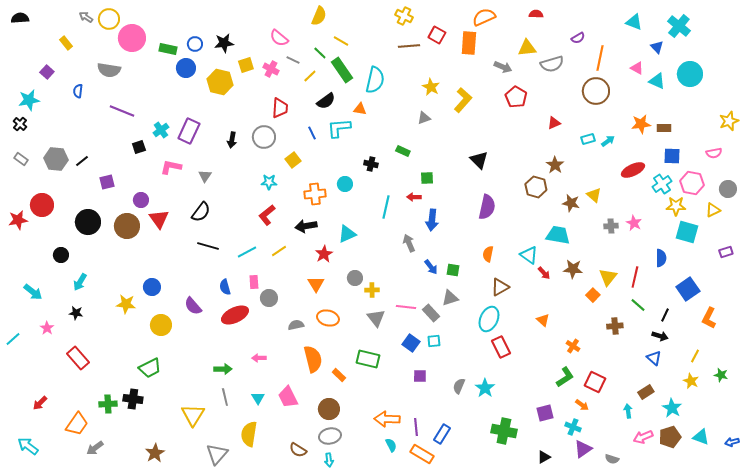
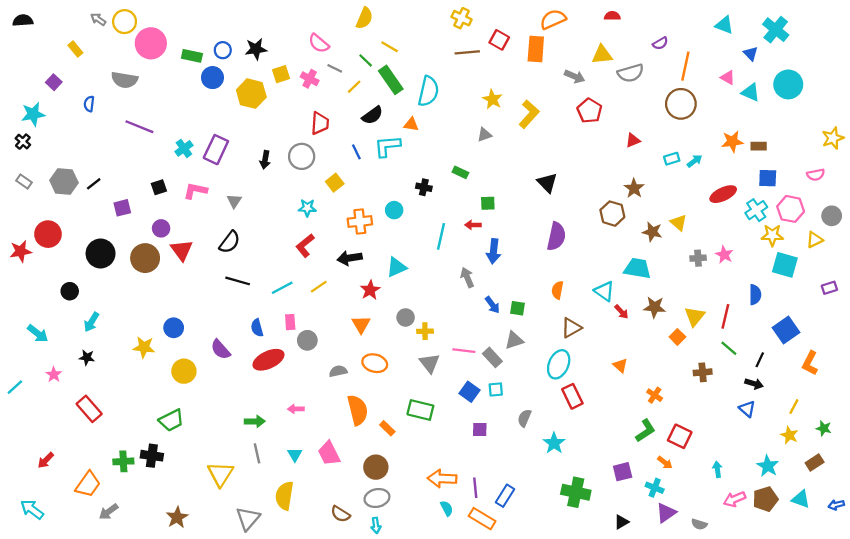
black square: (139, 147) -> (159, 187), moved
gray semicircle: (459, 386) -> (524, 418), moved
brown rectangle: (646, 392) -> (815, 463), moved

